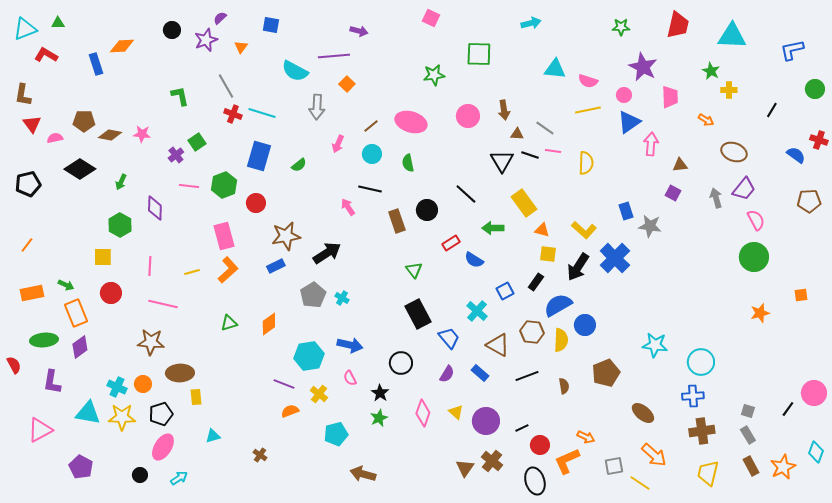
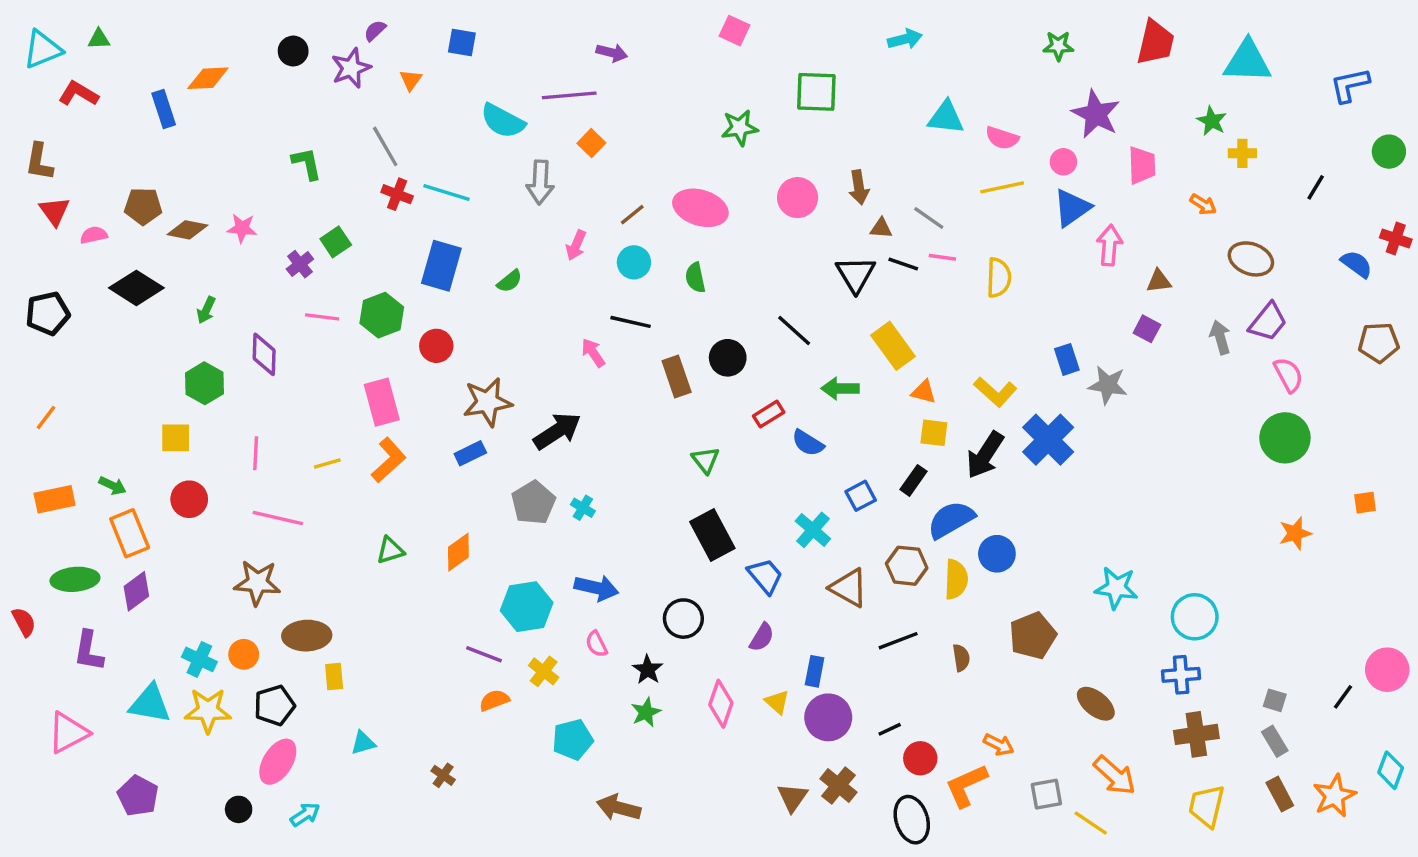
blue rectangle: (480, 373) -> (815, 671), moved, turned 60

